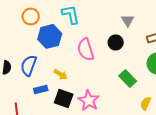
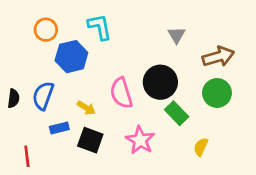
black circle: (116, 42) -> (160, 82), moved, size x1.6
pink semicircle: (86, 49) -> (121, 93), moved
pink star: (89, 100) -> (140, 140), moved

